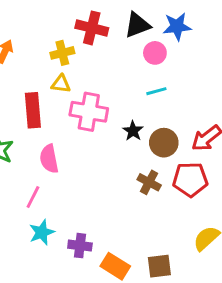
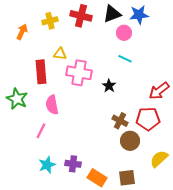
yellow cross: (62, 53) -> (50, 21), moved
cyan line: (156, 91) -> (125, 59), turned 40
brown circle: (164, 143) -> (130, 141), moved
cyan star: (42, 232) -> (47, 165), moved

